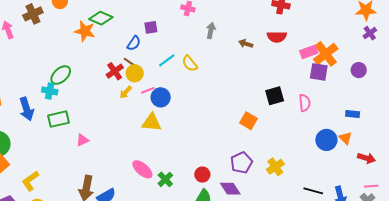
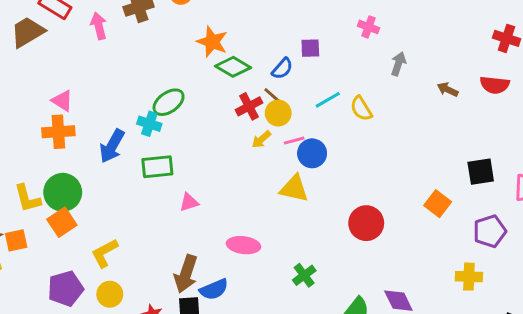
green diamond: (101, 18) -> (233, 67), moved
blue arrow: (27, 109) -> (112, 146), turned 40
purple pentagon: (241, 163) -> (490, 231), moved
yellow cross: (275, 167) -> (469, 277), turned 30
pink ellipse: (142, 169) -> (243, 245), moved, turned -40
red circle: (202, 175) -> (366, 223), moved, size x1.5

